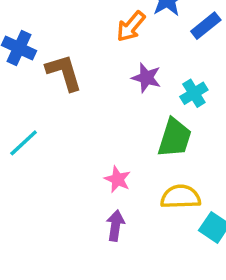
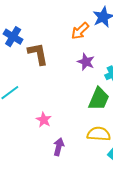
pink star: (118, 179) -> (44, 120), moved

